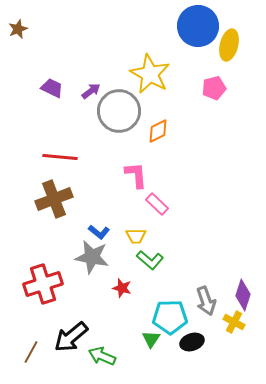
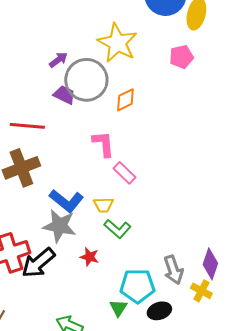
purple trapezoid: (52, 88) -> (64, 95), moved
blue L-shape: (99, 232) -> (66, 201), size x1.6
black arrow: (71, 337) -> (38, 263), moved

